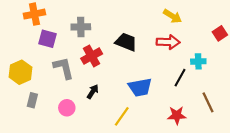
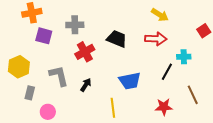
gray L-shape: (64, 68) -> (59, 76), moved
pink circle: (67, 108) -> (48, 112), moved
yellow line: (122, 116) -> (113, 108), turned -42

